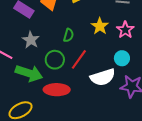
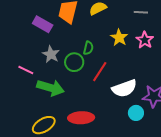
cyan circle: (122, 58) -> (136, 113), moved
green circle: (55, 60) -> (74, 62), moved
red ellipse: (57, 90) -> (81, 118), moved

